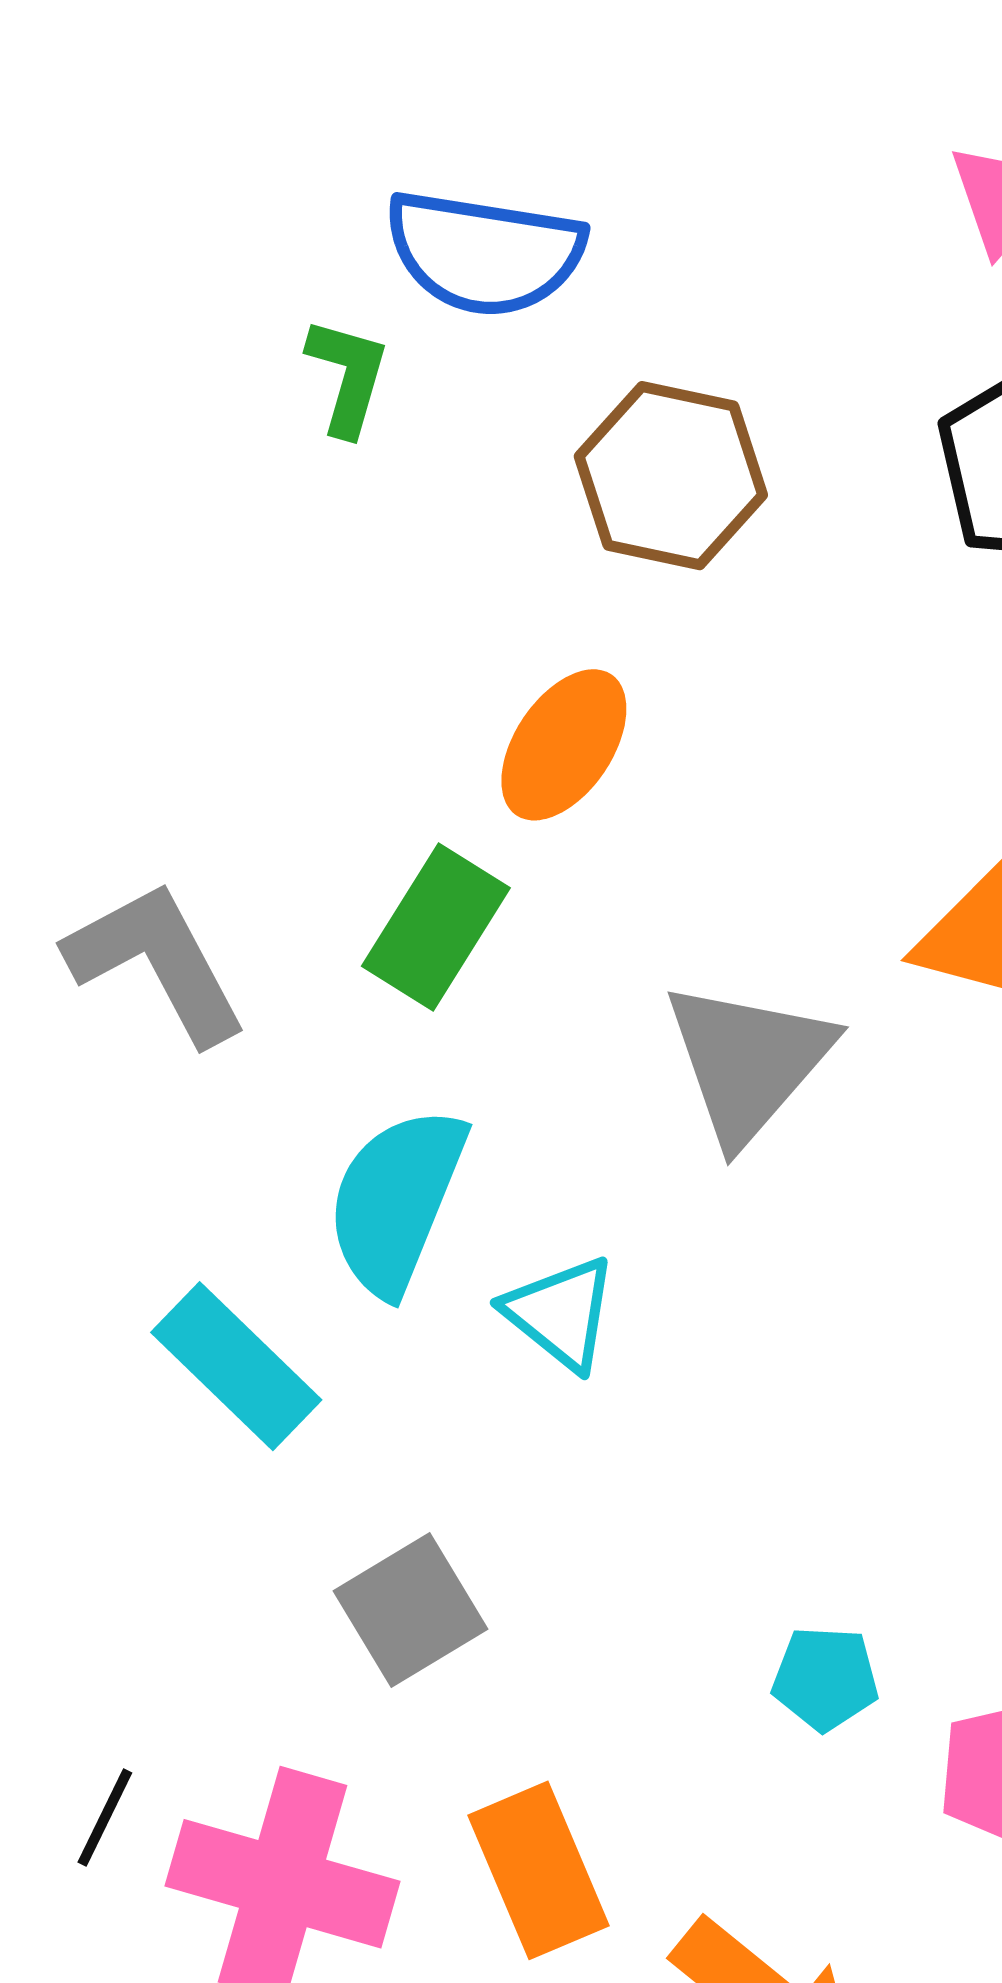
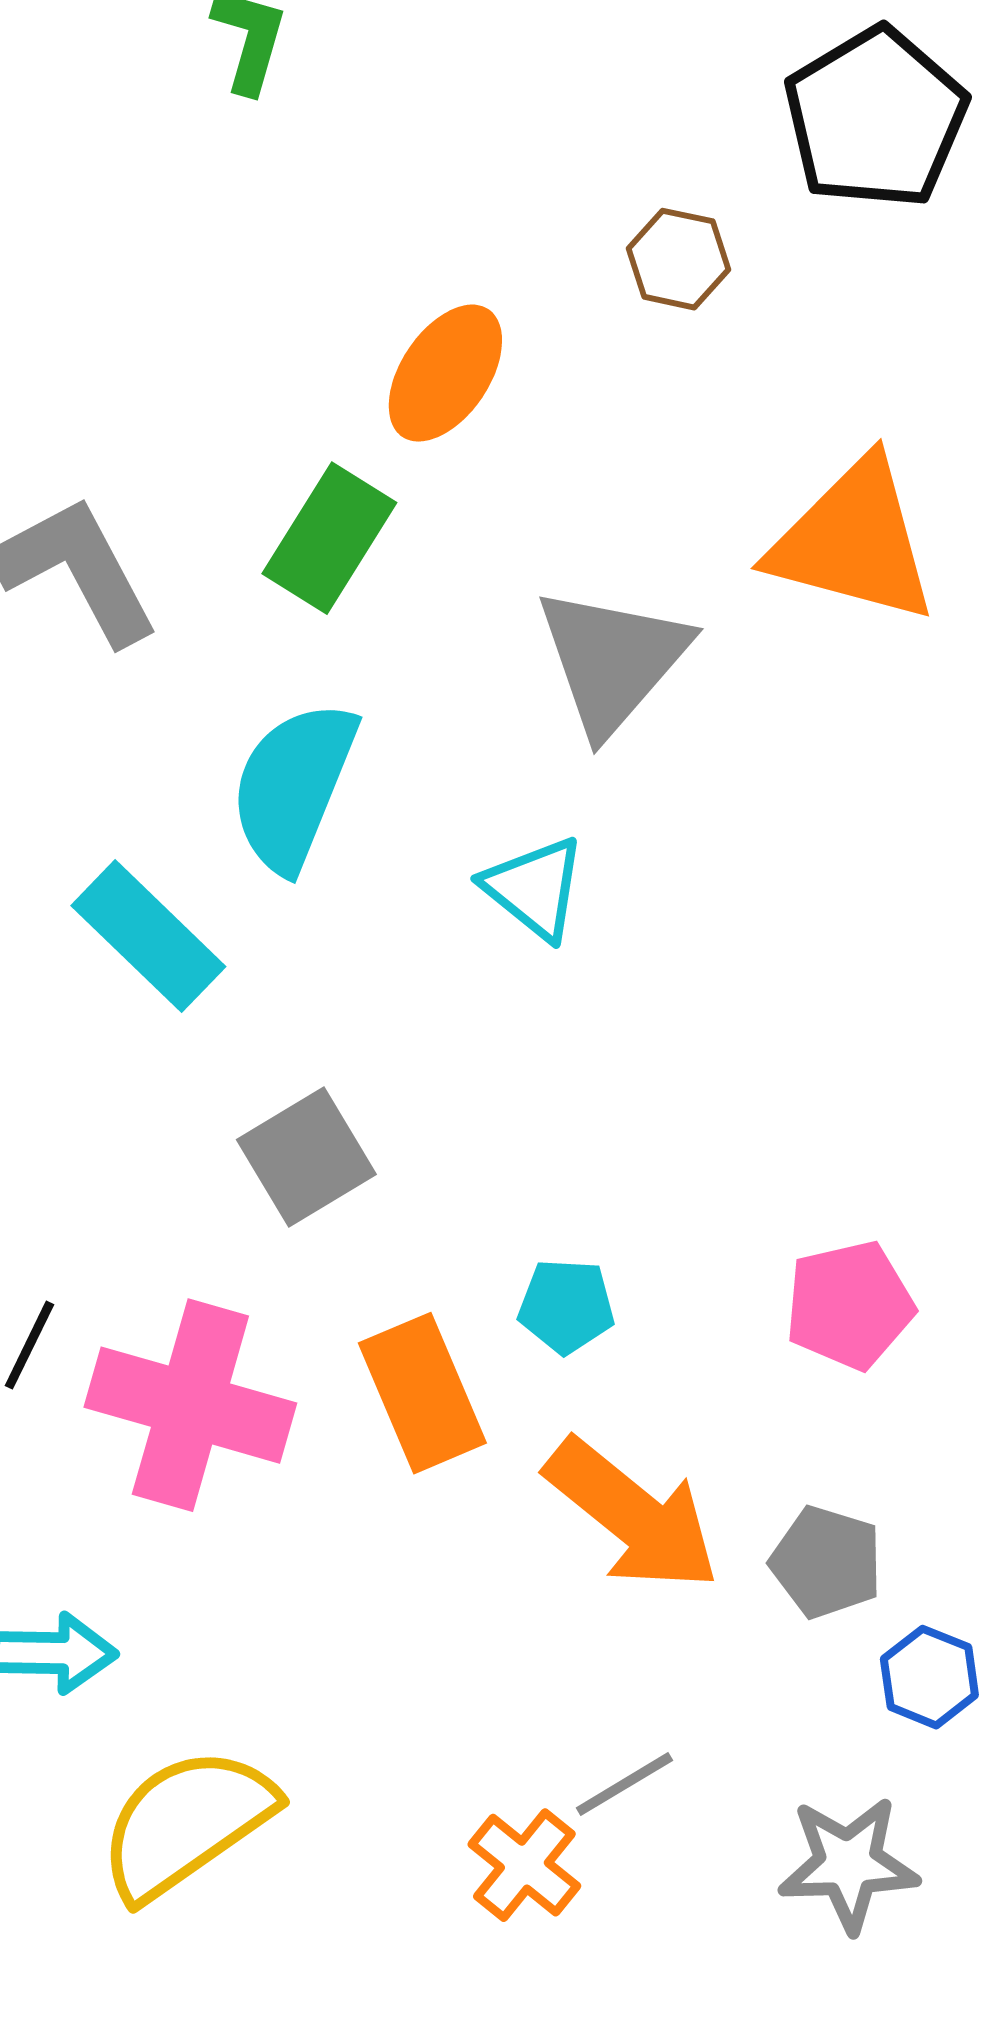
brown hexagon: (671, 476) -> (678, 259), moved, size x0.6
cyan triangle: (561, 1313) -> (534, 888), moved
cyan pentagon: (825, 1678) -> (566, 1306), moved

